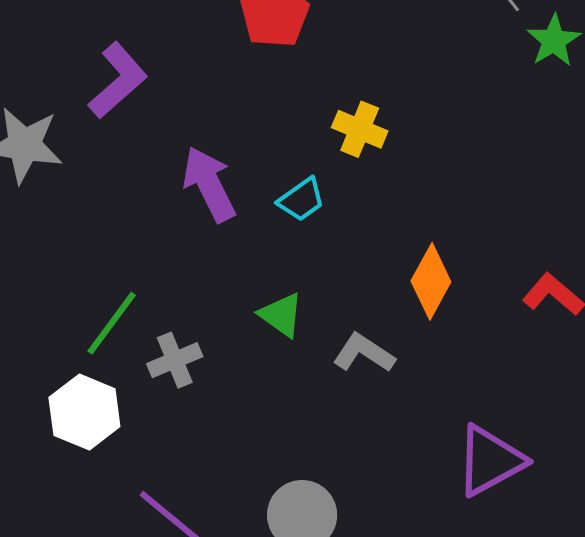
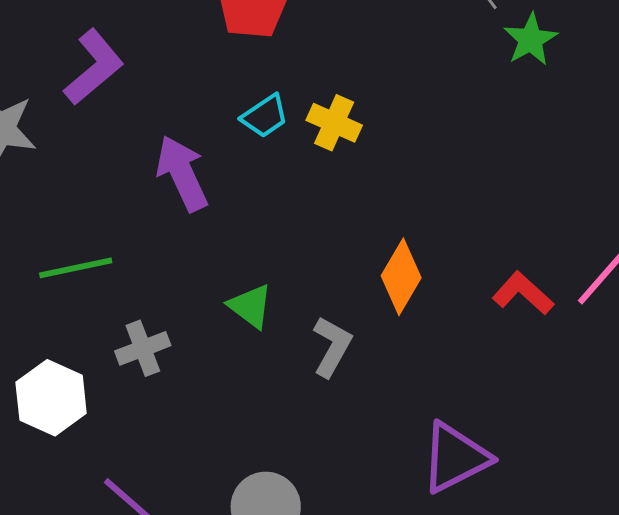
cyan trapezoid: (301, 200) -> (265, 116), moved
green line: (112, 323) -> (76, 268), moved, turned 40
gray L-shape: (364, 353) -> (332, 347), turned 84

